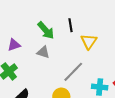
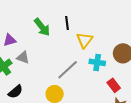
gray triangle: (43, 52) -> (23, 57), moved
cyan cross: (100, 87) -> (97, 62), moved

